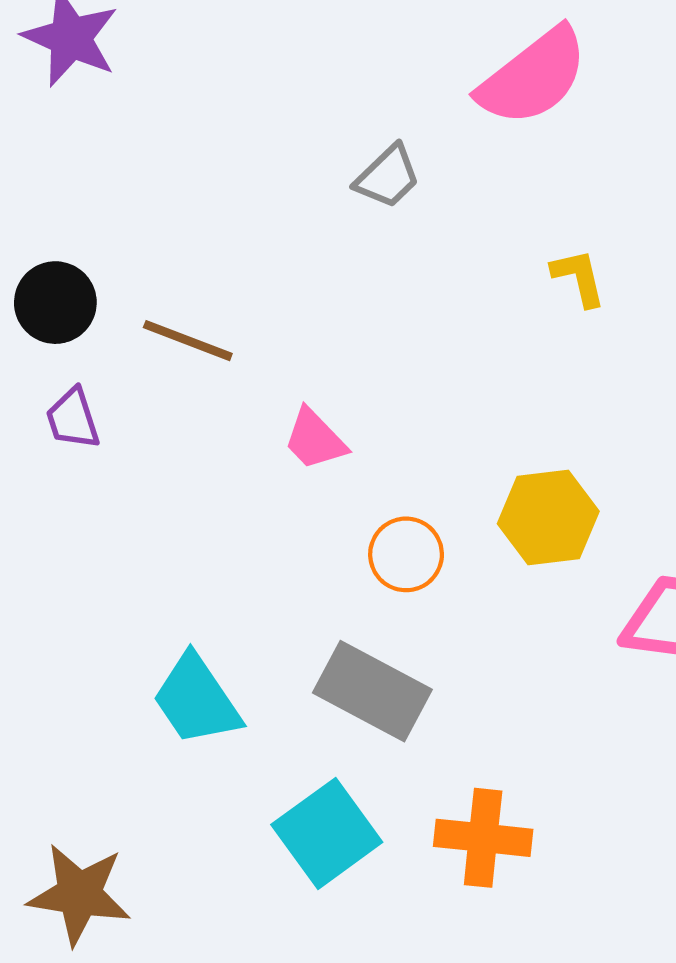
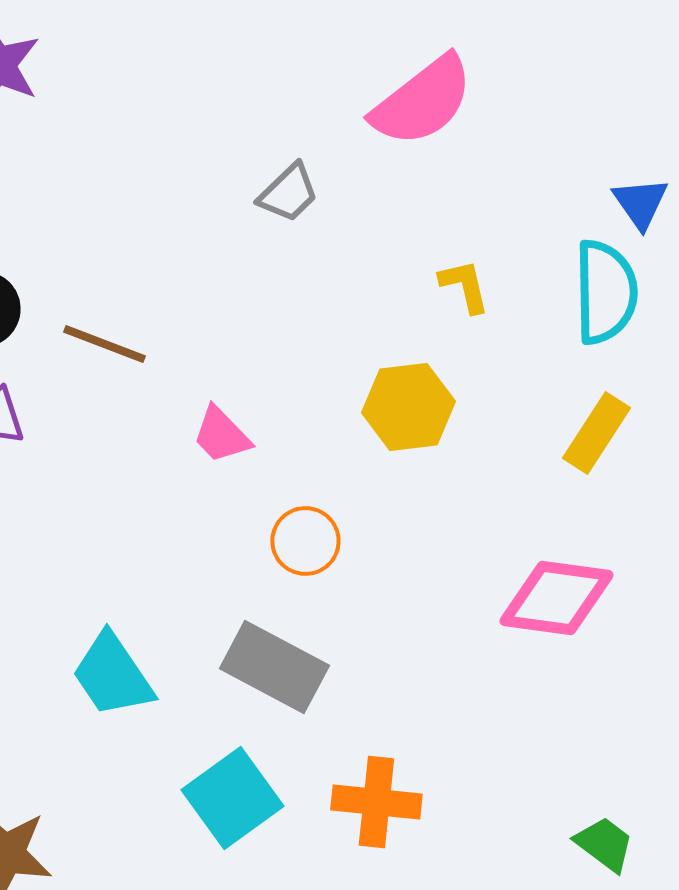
yellow hexagon: (548, 518) -> (408, 407), moved

